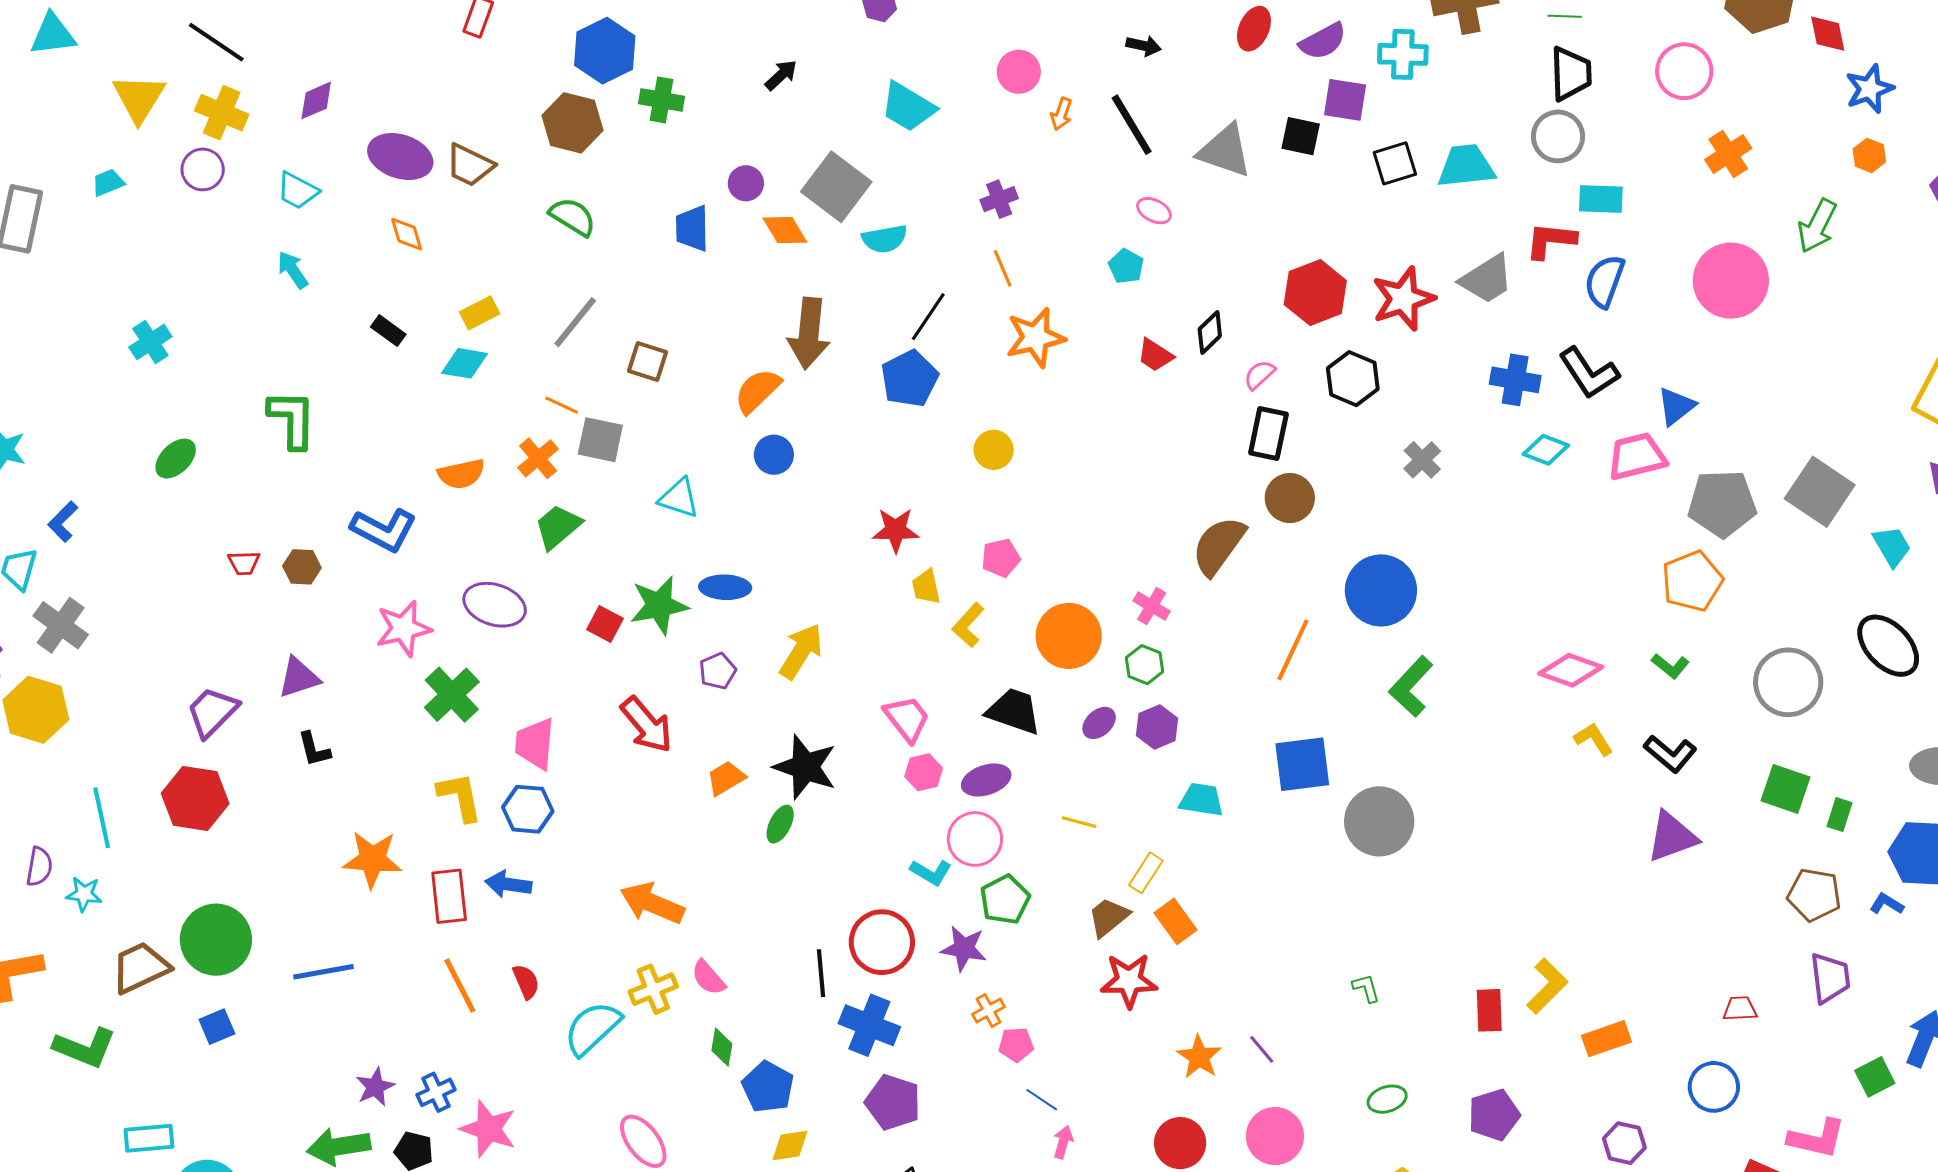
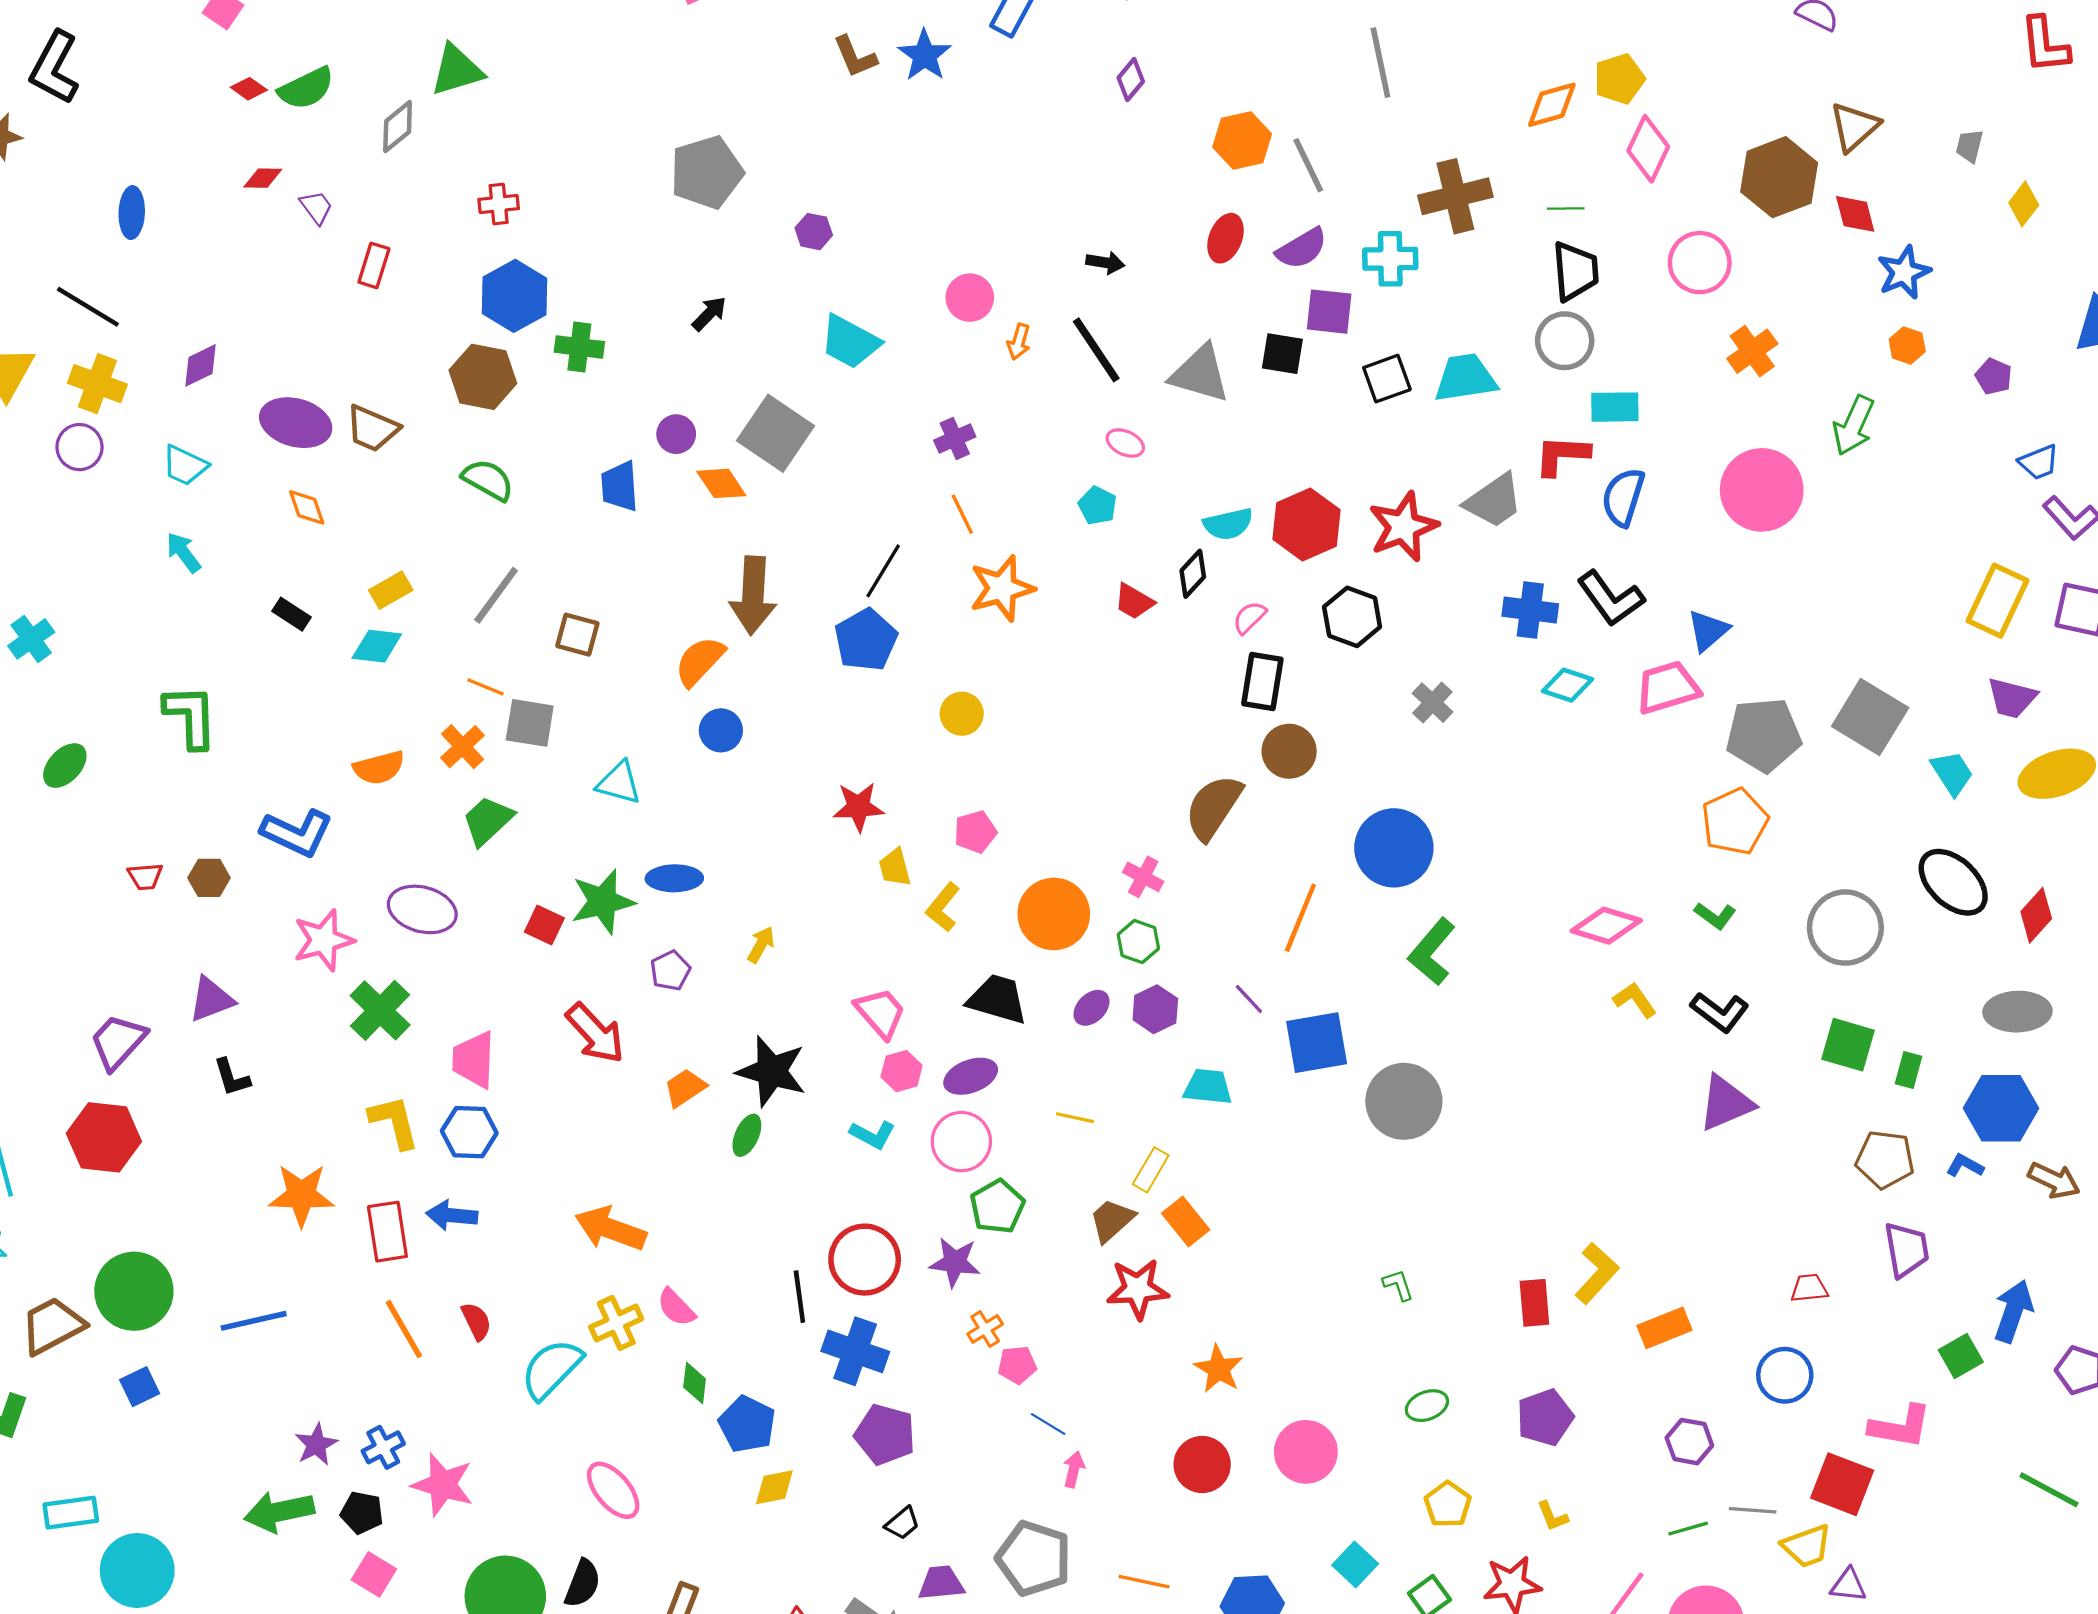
cyan semicircle: (885, 239) -> (1228, 524), moved
yellow arrow: (801, 651) -> (761, 945), size x0.6
cyan L-shape: (931, 872) -> (873, 1135), moved
purple line: (1262, 1049) -> (1249, 999), moved

